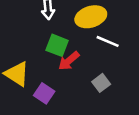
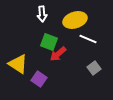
gray square: (101, 83) -> (94, 68), moved

